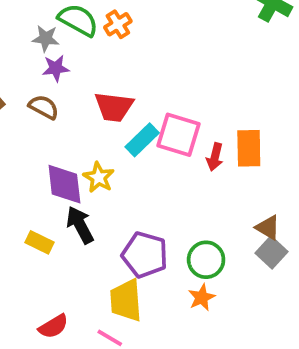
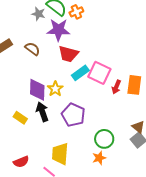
purple star: (56, 68) -> (58, 30), moved, size x1.6
purple pentagon: (145, 255) -> (73, 115), moved

